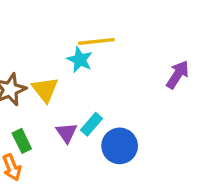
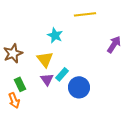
yellow line: (96, 41) -> (85, 14), moved
yellow triangle: (45, 90) -> (45, 59), moved

